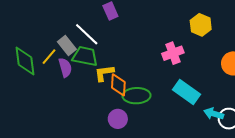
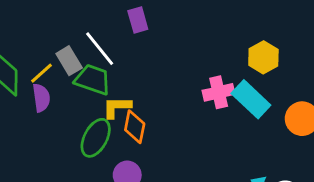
purple semicircle: (65, 68) -> (41, 98), moved
cyan rectangle: (186, 92) -> (251, 99), moved
green ellipse: (136, 96) -> (96, 138), moved, turned -68

